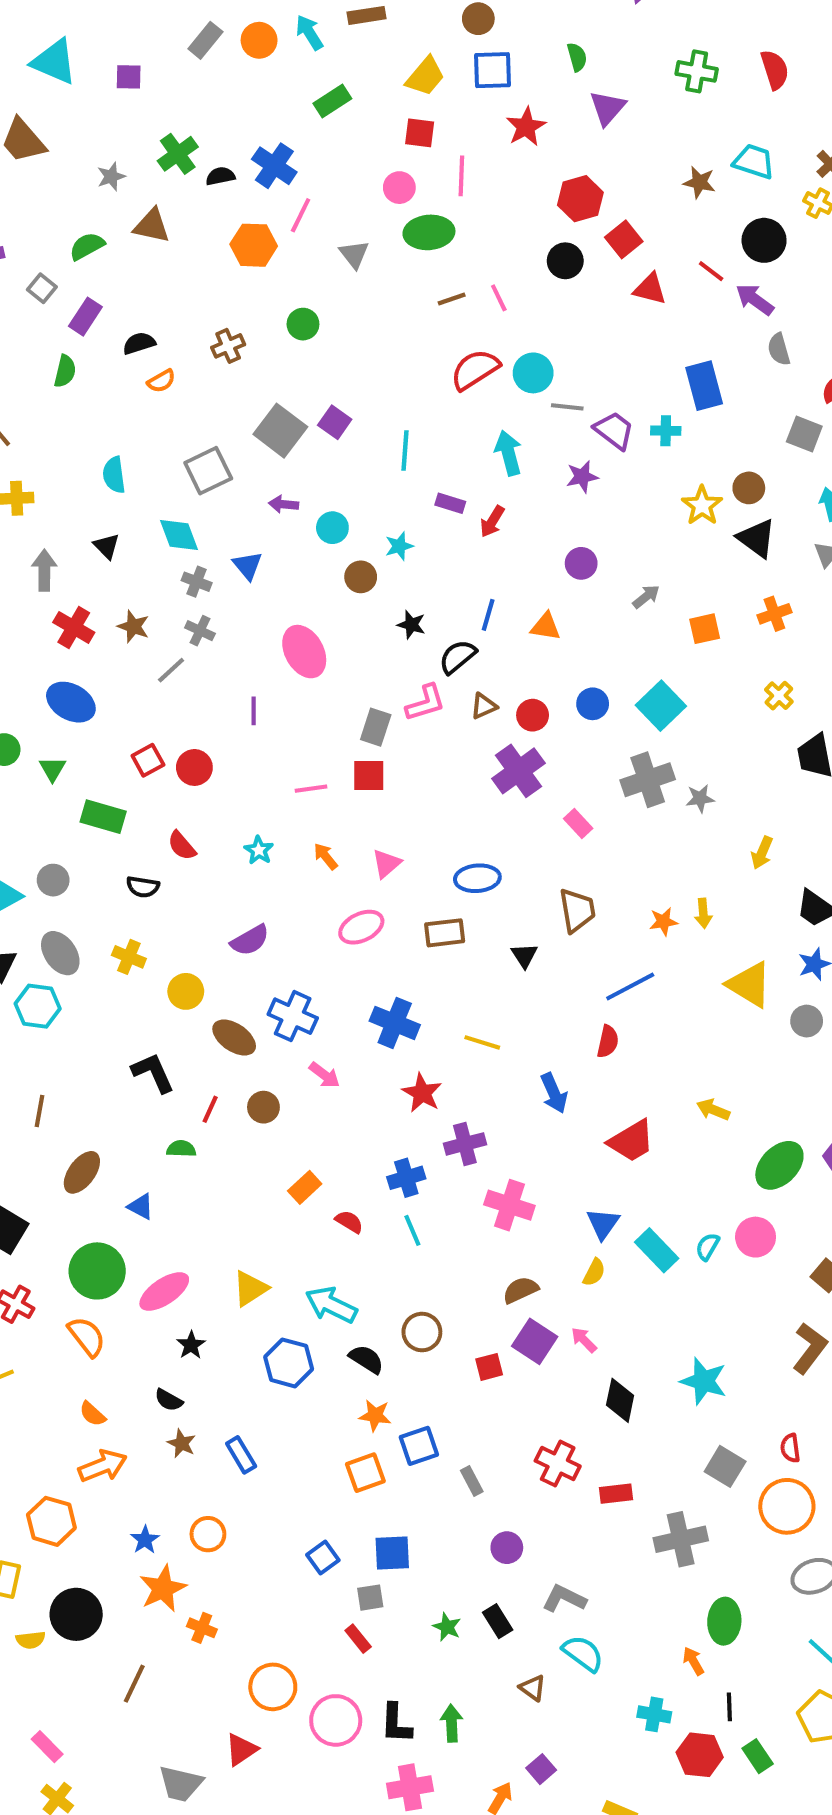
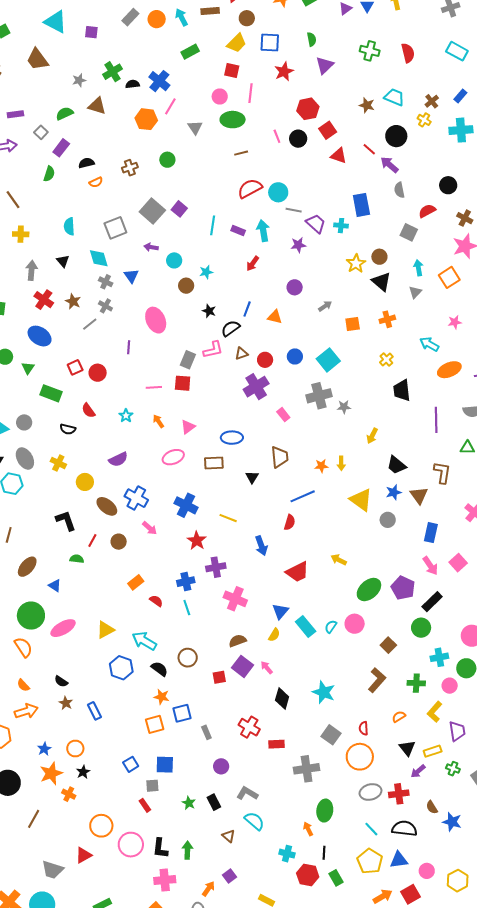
brown circle: (478, 19) -> (247, 18), moved
pink line: (499, 298) -> (277, 136), moved
purple rectangle: (450, 503) -> (238, 230), moved
black star: (191, 1345) -> (83, 772), moved

